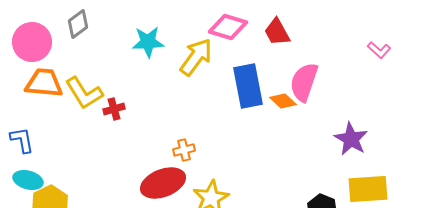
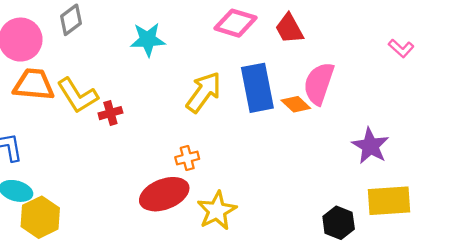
yellow arrow: (196, 57) -> (204, 92), moved

